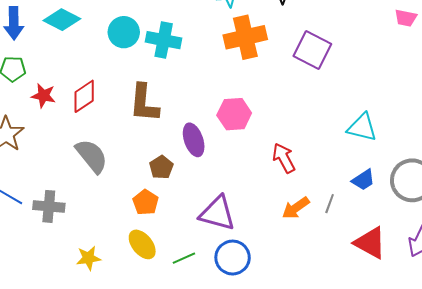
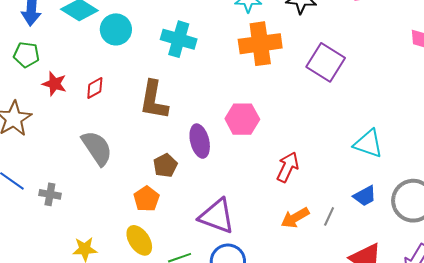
cyan circle: (124, 32) -> (116, 29), moved
red diamond: (84, 96) -> (95, 88), size x0.7
red arrow: (284, 158) -> (288, 167), turned 48
gray cross: (49, 206) -> (50, 194), size x0.7

